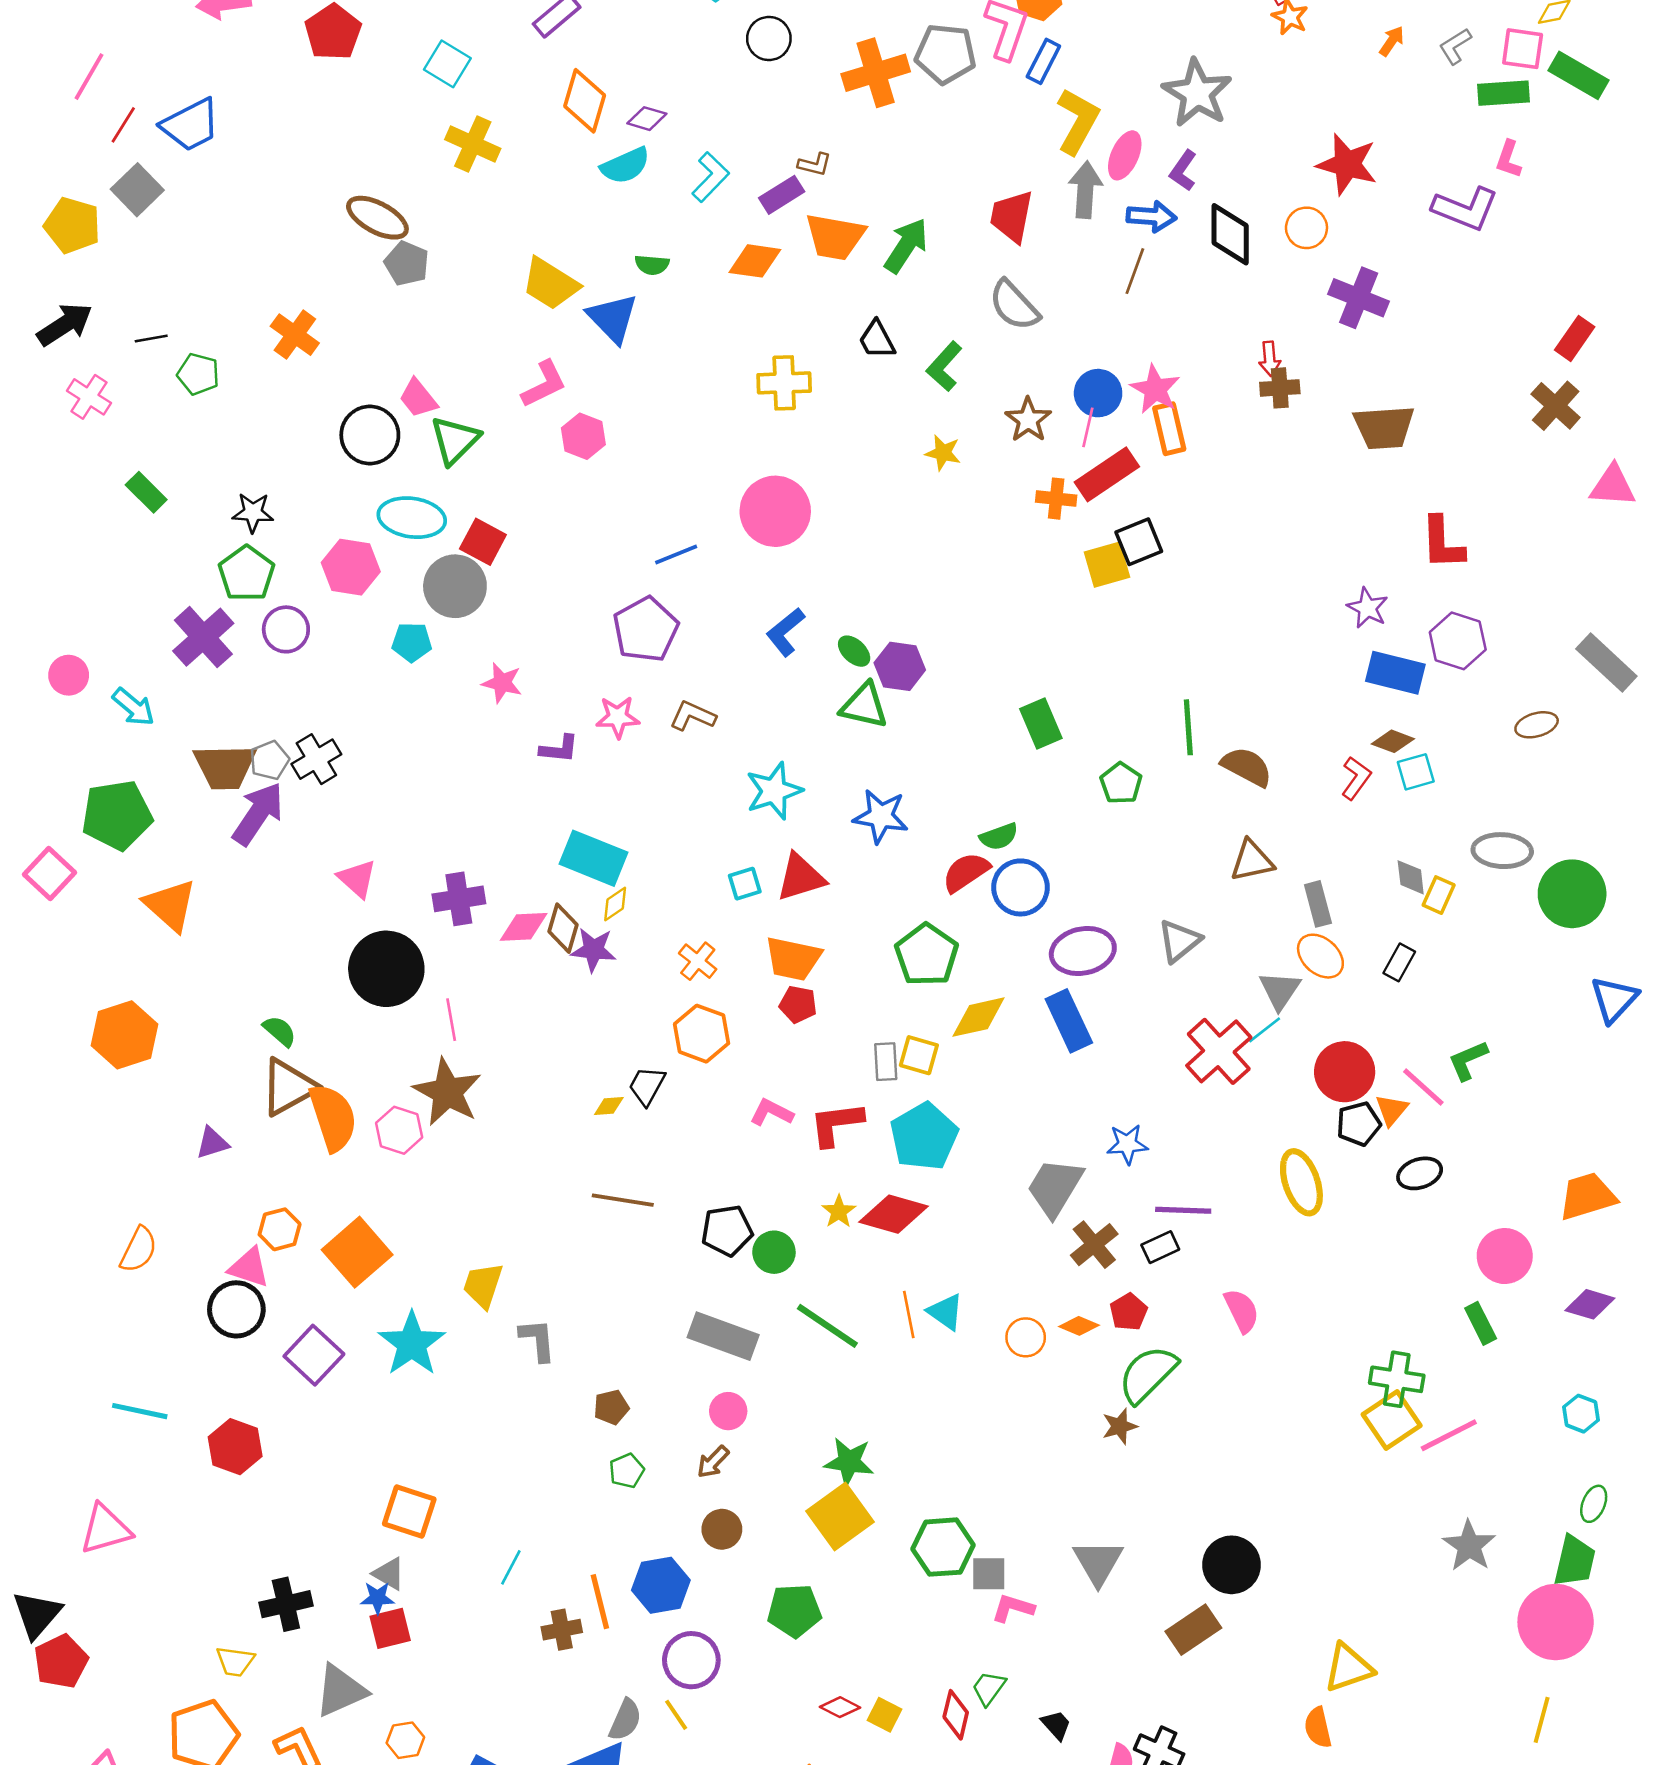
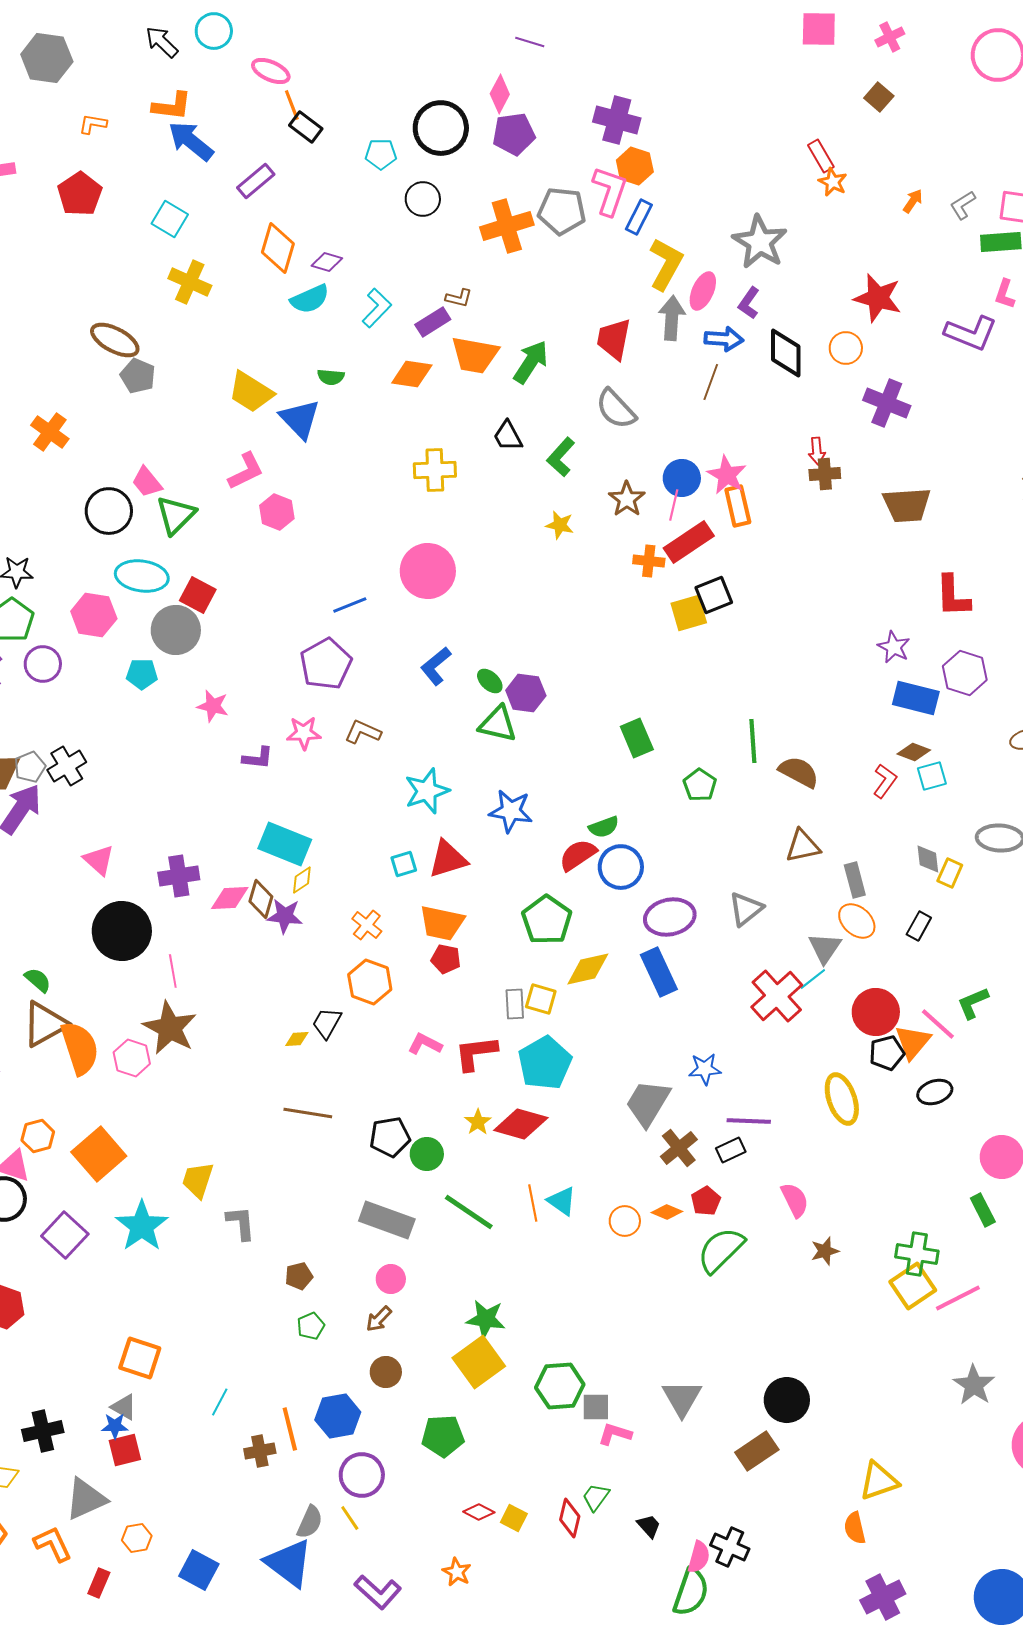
orange triangle: (1392, 1110) -> (913, 1042), size x1.4
brown star: (1120, 1426) -> (825, 1251), moved

